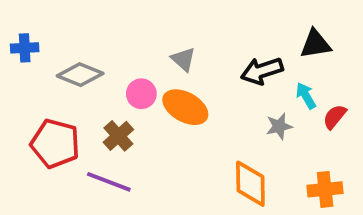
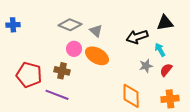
gray diamond: (80, 75) -> (70, 25), moved
red semicircle: (335, 117) -> (166, 70), moved
brown cross: (118, 136) -> (62, 71), turned -35

